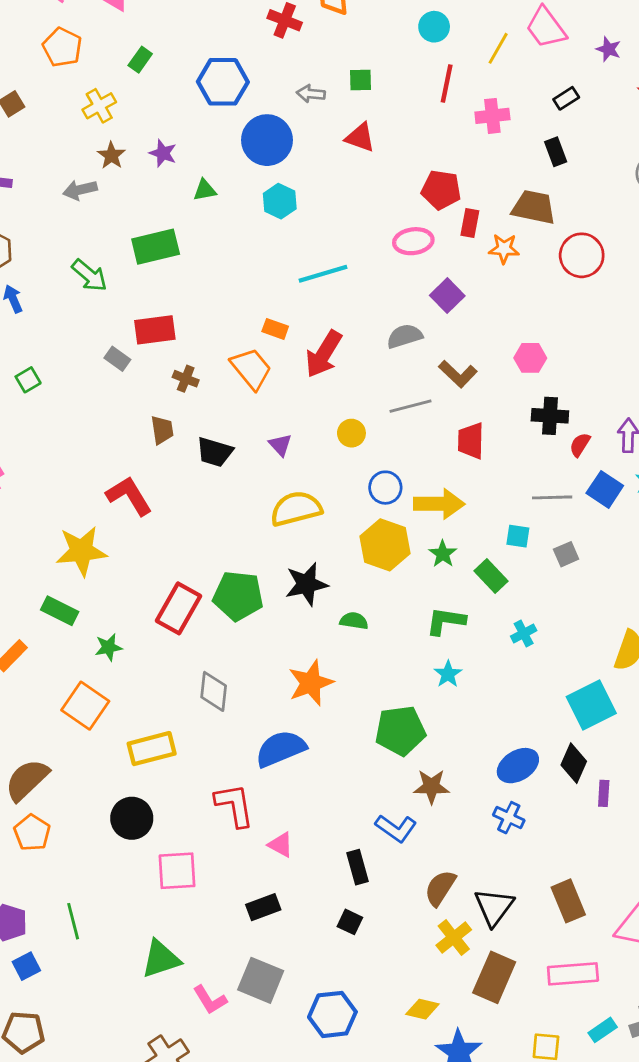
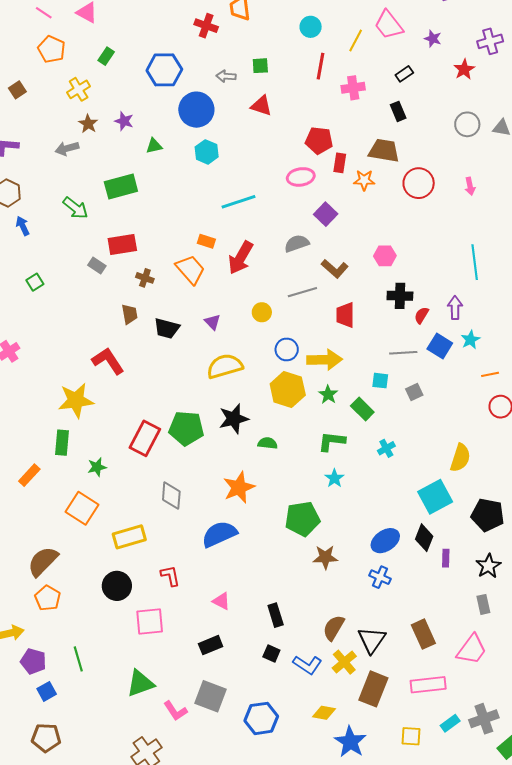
green rectangle: (60, 611) -> (62, 443), turned 70
red L-shape: (234, 805) -> (170, 576), moved, size x0.7
blue L-shape: (396, 828) -> (307, 665), moved

